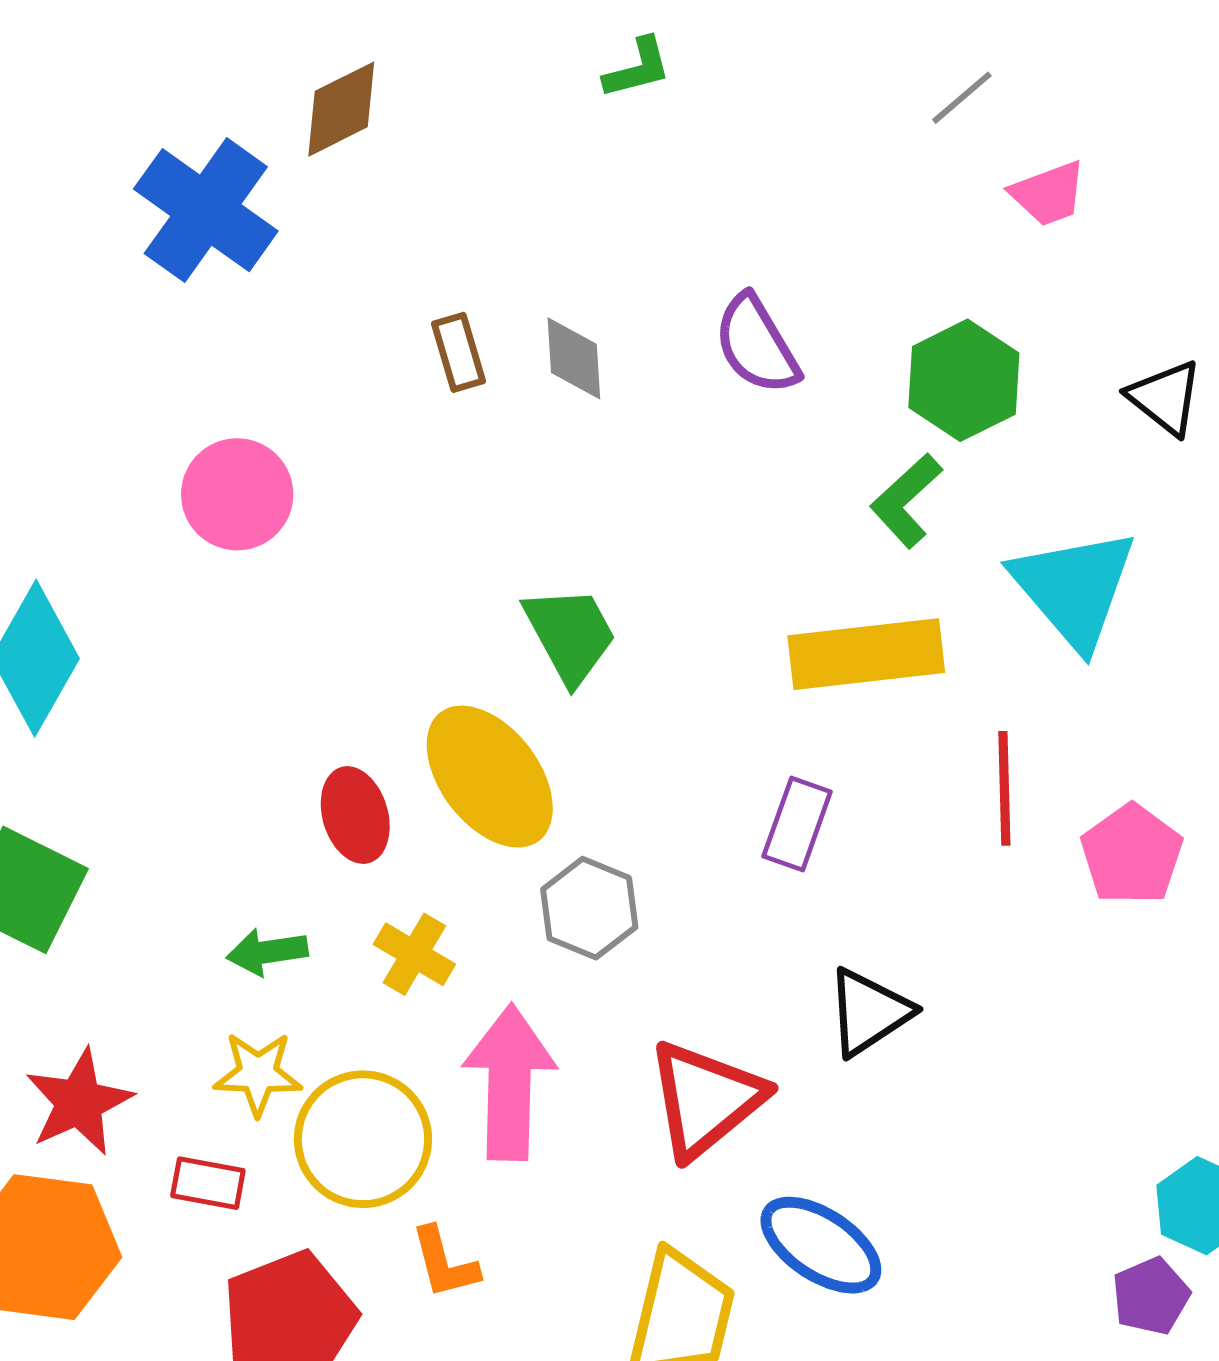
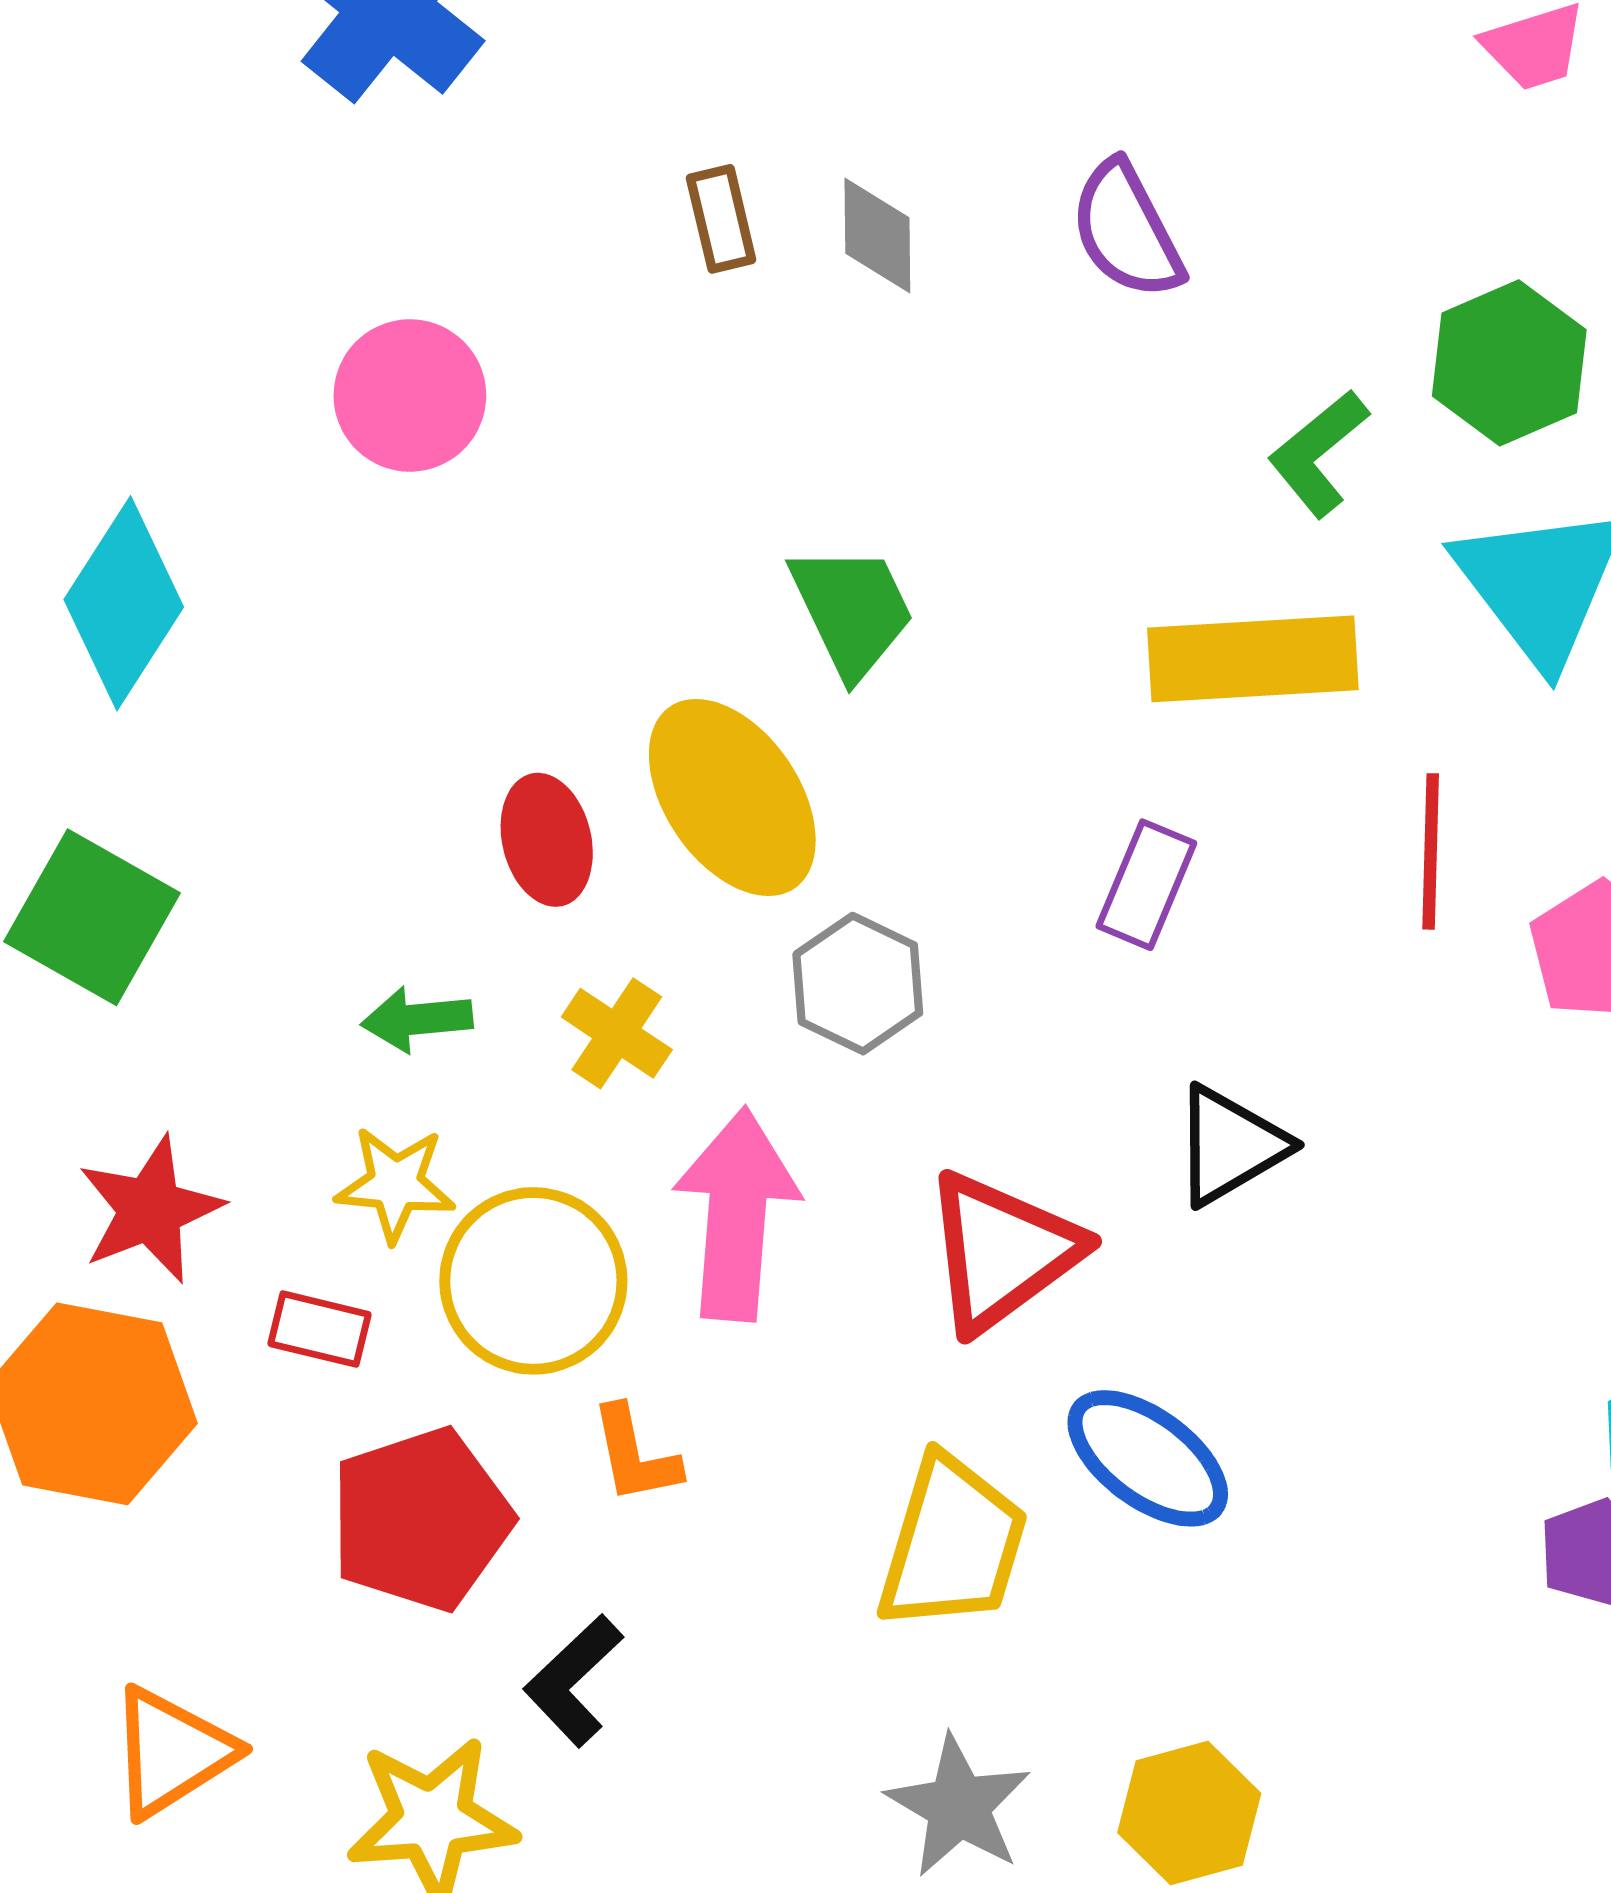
green hexagon: (964, 380) -> (1509, 363), moved

